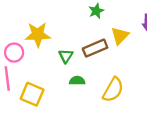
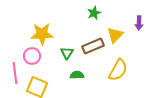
pink circle: (14, 53) -> (32, 56), moved
yellow semicircle: (113, 90) -> (118, 70), moved

